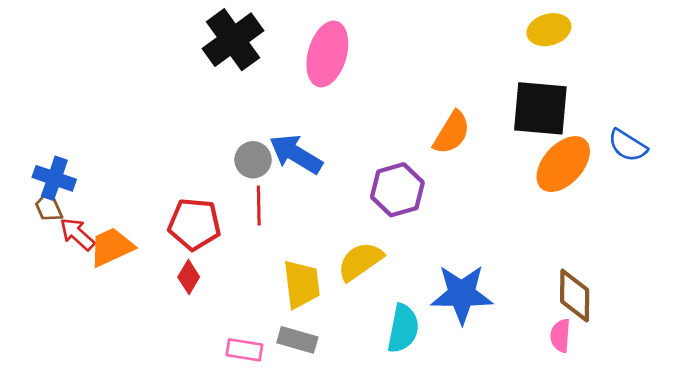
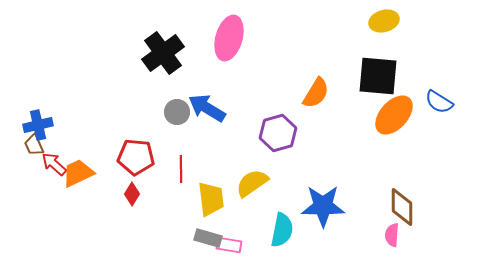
black cross: (233, 40) -> (163, 53), moved
blue cross: (54, 178) -> (38, 125), turned -32
red line: (259, 206) -> (181, 169), moved
pink rectangle: (244, 350) -> (229, 245), moved

